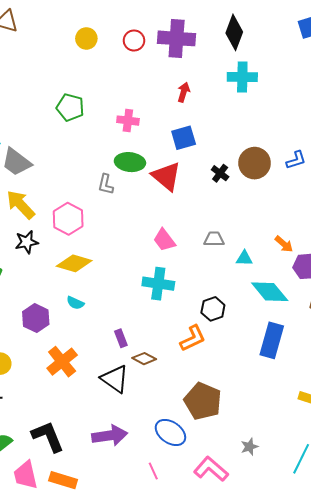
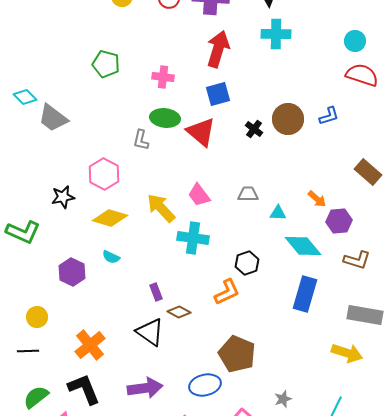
red arrow: (184, 92) -> (218, 49), size x1.8
yellow arrow: (21, 205) -> (161, 208), moved
orange cross: (62, 362) -> (90, 345), moved
blue ellipse: (170, 433) -> (205, 385), turned -48

